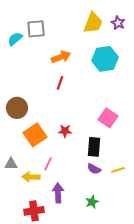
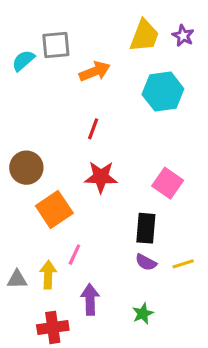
orange arrow: (61, 57) -> (95, 71), moved
red star: (65, 131) -> (101, 177), moved, size x1.5
gray triangle: (11, 164) -> (17, 279), moved
yellow arrow: (31, 177) -> (48, 275), turned 90

